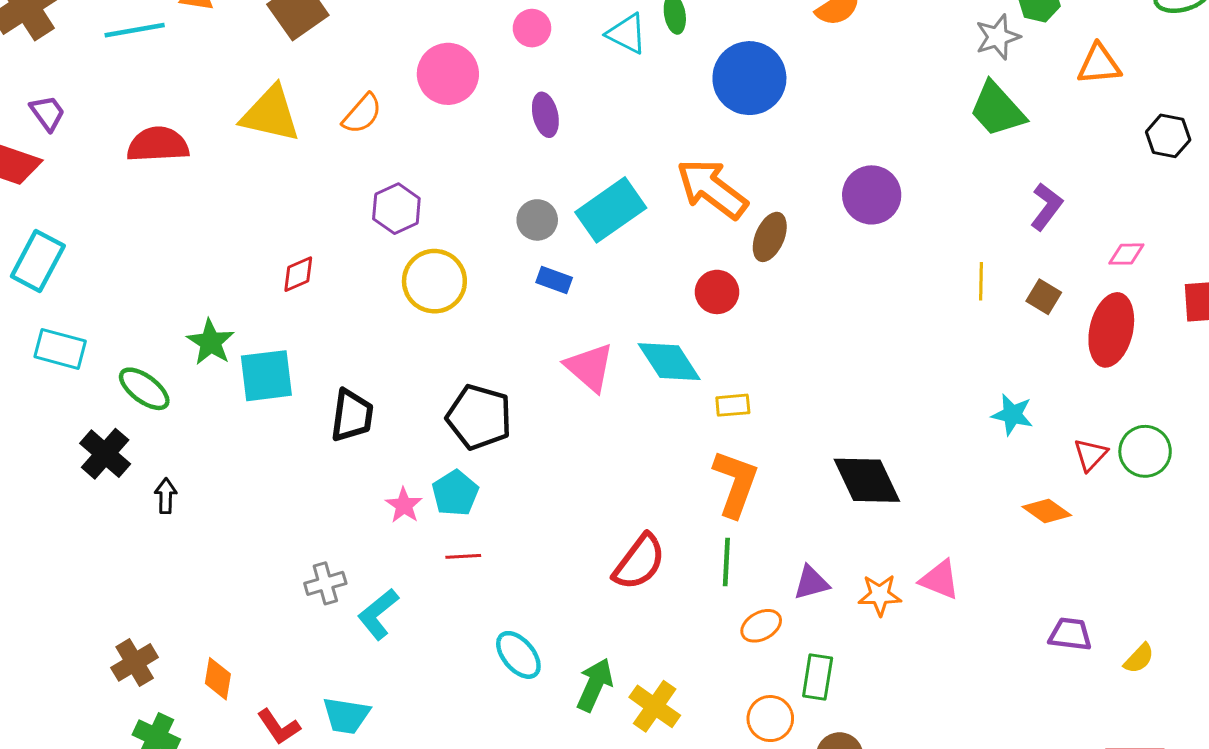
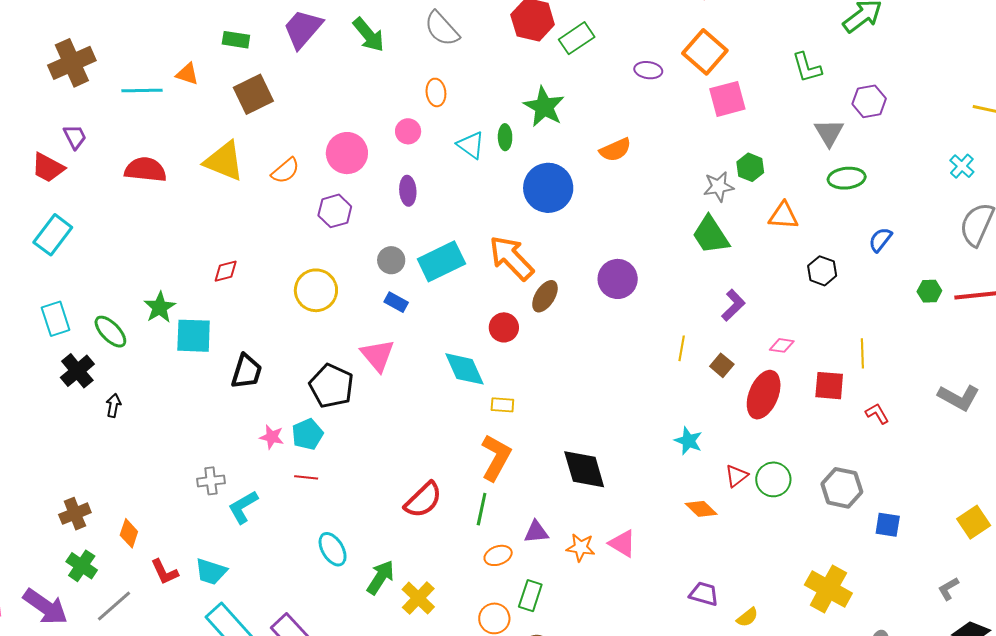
purple hexagon: (396, 209) -> (335, 211), moved
cyan rectangle: (60, 349) -> (56, 319), moved, turned 48
pink triangle: (590, 367) -> (378, 355), moved
pink star: (404, 505) -> (272, 437), turned -30

